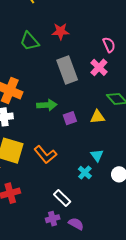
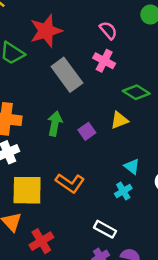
red star: (61, 31) -> (46, 31), size x1.5
green arrow: (47, 105) -> (55, 124), turned -60
cyan cross: (85, 173) -> (123, 191), turned 32

